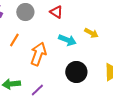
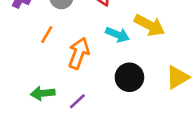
yellow arrow: (91, 33) -> (149, 25), size x1.6

